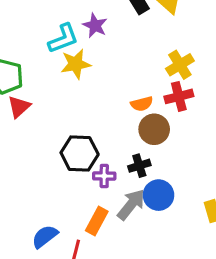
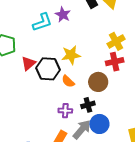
yellow star: (76, 64) -> (71, 55), moved
orange semicircle: (142, 104) -> (68, 81), moved, turned 56
red triangle: (19, 107) -> (29, 63), moved
black hexagon: (80, 154) -> (48, 69), moved

